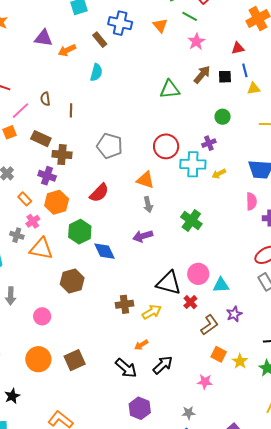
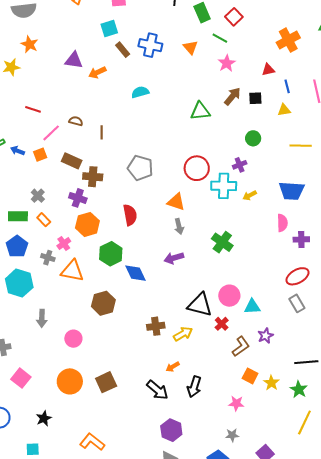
brown rectangle: (100, 40) -> (123, 50), moved
blue line: (245, 70) -> (287, 86), moved
cyan semicircle: (96, 72) -> (140, 92), moved, turned -120
brown semicircle: (45, 99) -> (76, 121), turned 112
red semicircle: (99, 193) -> (130, 215), turned -55
orange rectangle: (25, 199) -> (44, 220), moved
black arrow: (163, 365) -> (194, 387), turned 150
gray star: (189, 413) -> (232, 435), moved

